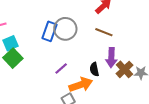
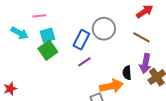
blue rectangle: (50, 31) -> (81, 40), moved
purple line: (61, 68) -> (84, 62), moved

